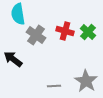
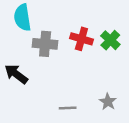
gray cross: (36, 35) -> (45, 44), turned -30
gray star: (86, 81) -> (108, 102), size x0.6

